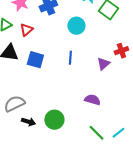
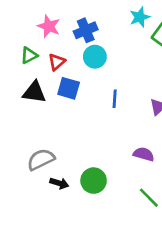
cyan circle: (76, 26) -> (95, 57), moved
blue square: (35, 60) -> (69, 88), moved

